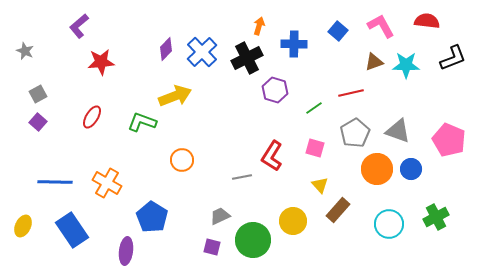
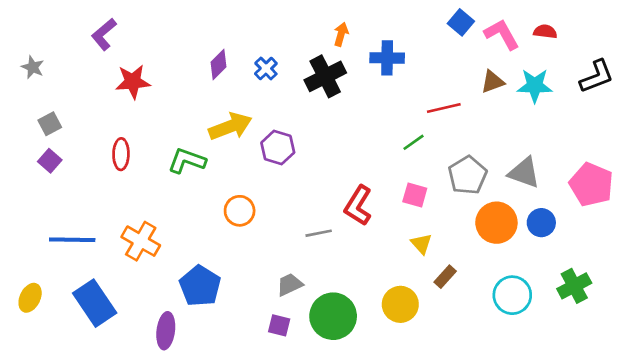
red semicircle: (427, 21) -> (545, 32), moved, size x0.7
blue square: (338, 31) -> (461, 22), moved
blue cross: (202, 52) -> (266, 69), size x0.6
purple hexagon: (275, 90) -> (278, 148), moved
red line: (351, 93) -> (444, 108), moved
red ellipse: (92, 117) -> (121, 154), turned -30
brown rectangle: (338, 210) -> (445, 277), size x0.7
yellow circle: (293, 221) -> (400, 304), moved

